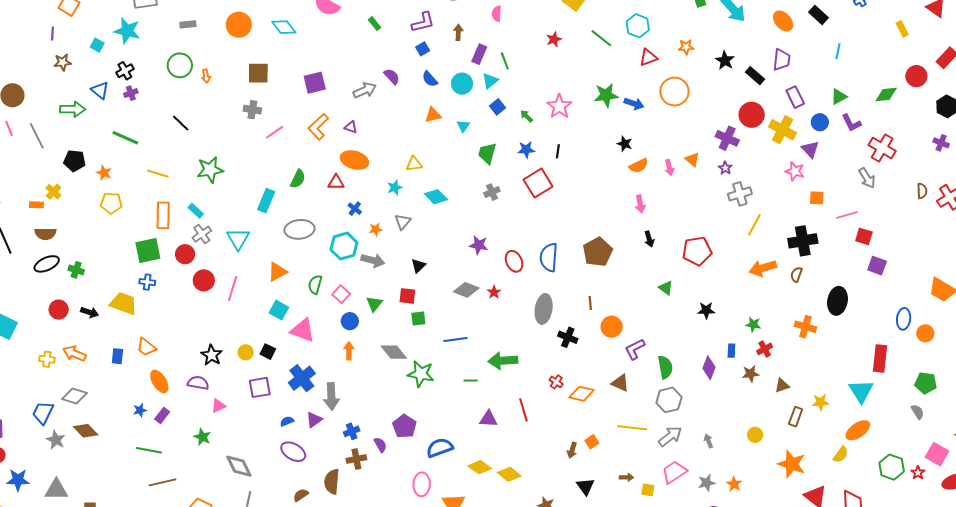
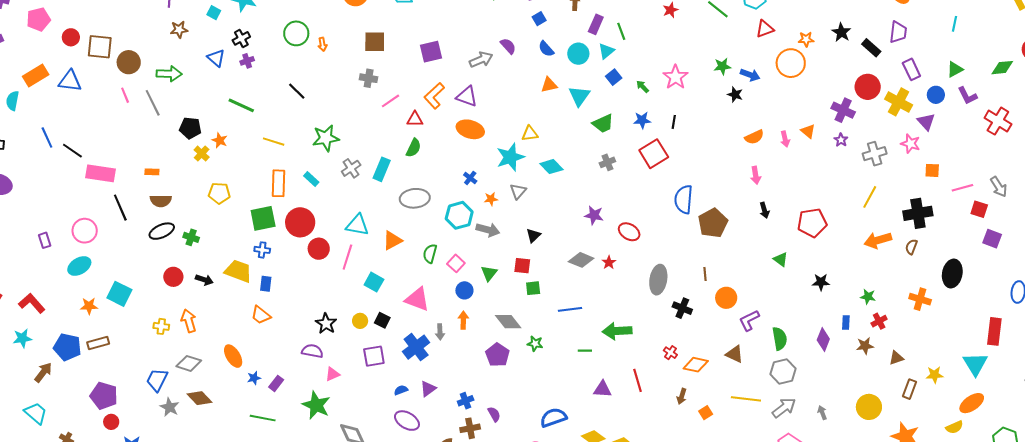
orange star: (686, 47) -> (806, 39), moved
green star: (606, 95) -> (722, 66), size x0.7
green arrow: (73, 109) -> (169, 74), moved
cyan triangle: (463, 126) -> (579, 96), size x1.6
purple triangle: (351, 127) -> (467, 96), size x1.6
black star: (625, 144) -> (735, 95), moved
green trapezoid: (487, 153) -> (603, 124), turned -130
gray arrow: (867, 178) -> (999, 187), moved
red triangle: (336, 182) -> (415, 119), moved
cyan star: (395, 188) -> (510, 157), size x1.8
yellow cross: (53, 192) -> (202, 154), moved
gray cross: (740, 194) -> (875, 154), moved
yellow pentagon: (111, 203) -> (219, 193), moved
gray cross: (202, 234) -> (351, 168), moved
cyan triangle: (238, 239) -> (357, 225), moved, turned -50
red circle: (185, 254) -> (300, 222), size x1.5
blue semicircle: (549, 257) -> (684, 199), moved
red ellipse: (514, 261) -> (629, 232), turned -35
cyan square: (279, 310) -> (374, 282), moved
orange arrow: (74, 354) -> (189, 321), turned 50
blue rectangle: (117, 356) -> (266, 284), moved
green star: (421, 374) -> (535, 344), size x0.6
orange ellipse: (159, 381) -> (233, 356), moved
gray arrow: (331, 396) -> (440, 332), moved, size x0.6
purple pentagon: (405, 426) -> (497, 355), moved
yellow circle: (755, 435) -> (869, 407), size x1.6
green star: (202, 437) -> (316, 405), size x1.6
brown arrow: (572, 450) -> (682, 396), moved
yellow semicircle: (841, 455) -> (954, 427), turned 30

